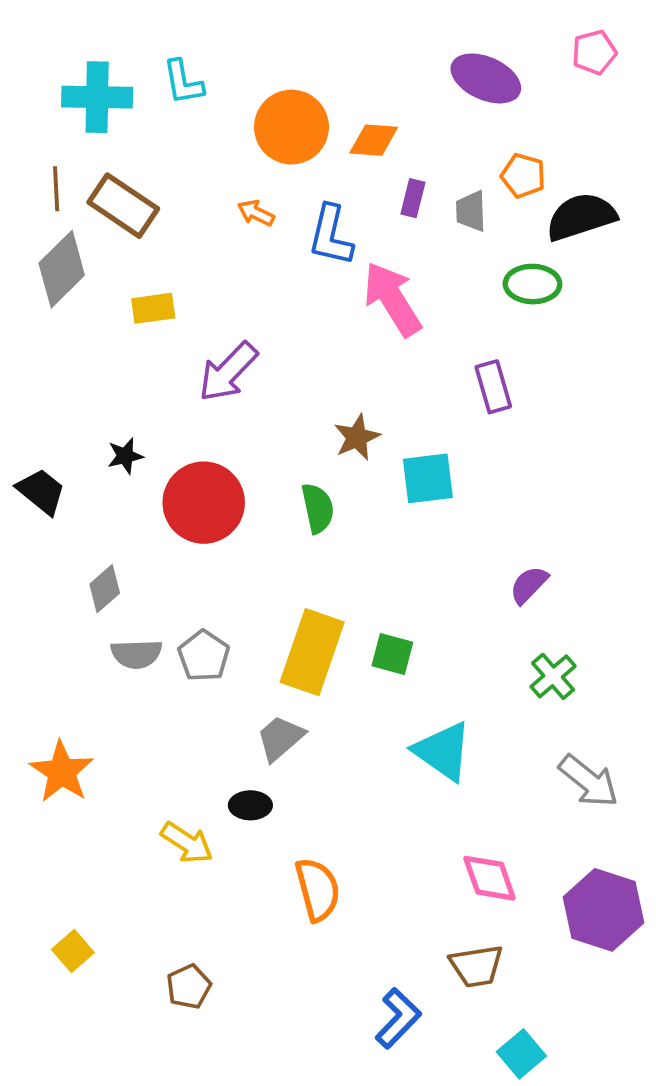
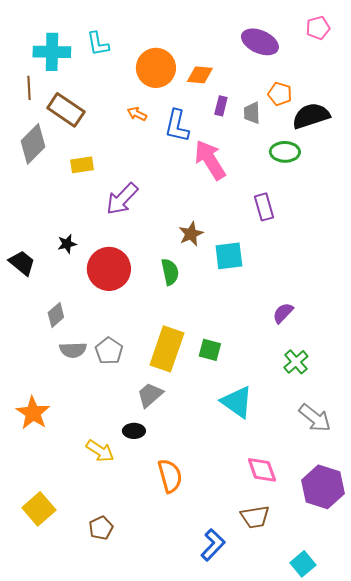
brown line: (56, 189) -> (29, 88), moved
yellow square: (73, 951) -> (39, 509), size x1.5
cyan square: (521, 1054) -> (303, 564), moved

